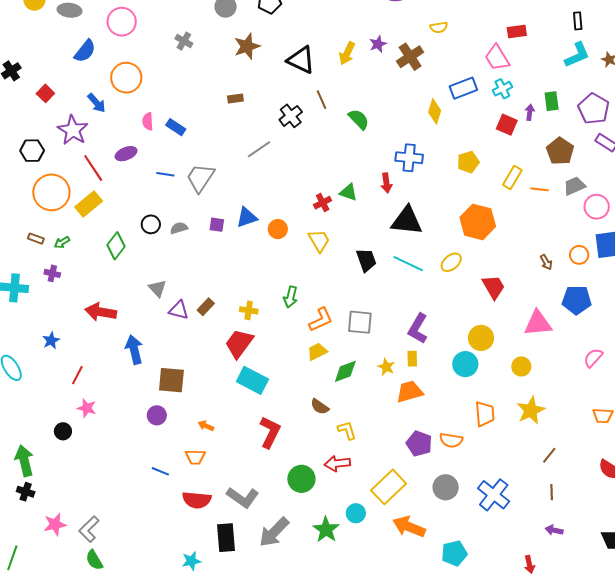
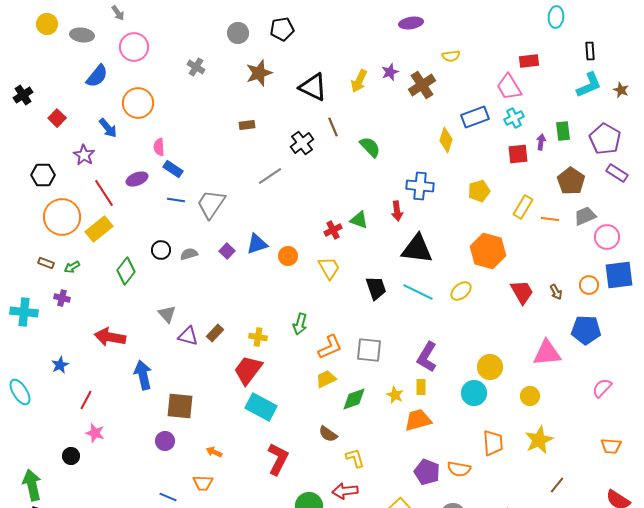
red square: (507, 125) -> (518, 154), turned -30
blue rectangle: (176, 127) -> (173, 169), moved
purple star: (73, 130) -> (84, 155), size x0.7
purple square: (217, 225) -> (227, 251), turned 35
red trapezoid: (493, 287) -> (522, 292), moved

